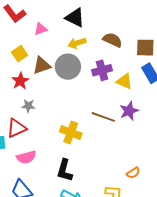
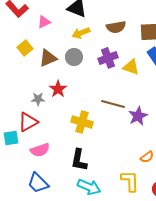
brown semicircle: (113, 40) -> (116, 27), turned 150
gray circle: (68, 67) -> (74, 57), size x0.7
red star: (20, 81) -> (58, 89), moved
purple star: (129, 111) -> (138, 116), moved

